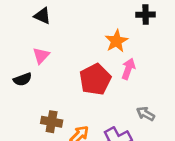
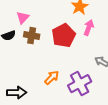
brown cross: (52, 122) -> (32, 36), moved

